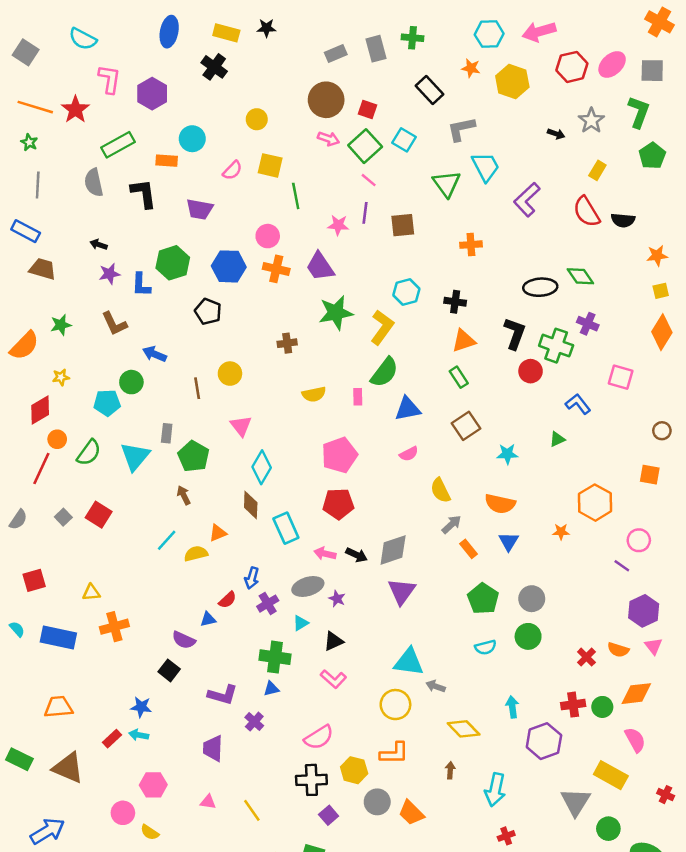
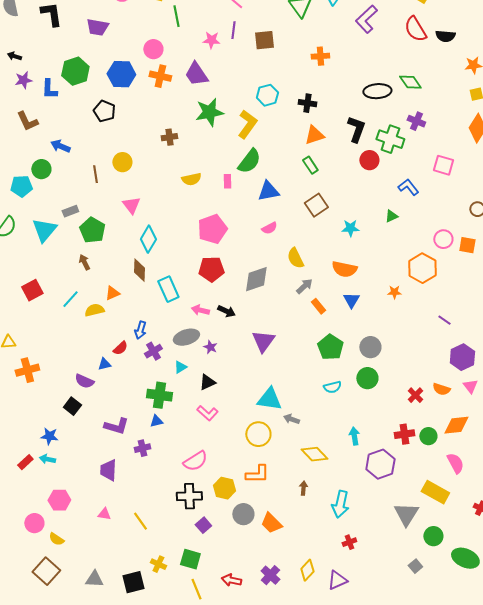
gray rectangle: (167, 433) -> (70, 211), turned 63
red square: (99, 515) -> (32, 290), moved, turned 30
pink circle: (639, 540) -> (443, 239), moved
gray diamond: (393, 550) -> (256, 279), moved
purple cross: (254, 722) -> (142, 448), turned 35

